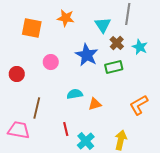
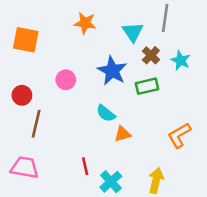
orange square: (32, 28) -> (26, 40), moved
cyan semicircle: (75, 94) -> (106, 113), moved, turned -133
brown line: (37, 108) -> (36, 124), moved

